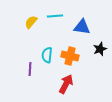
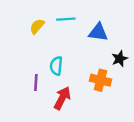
orange cross: (70, 56) -> (101, 80), moved
red arrow: (66, 84) -> (62, 98), moved

